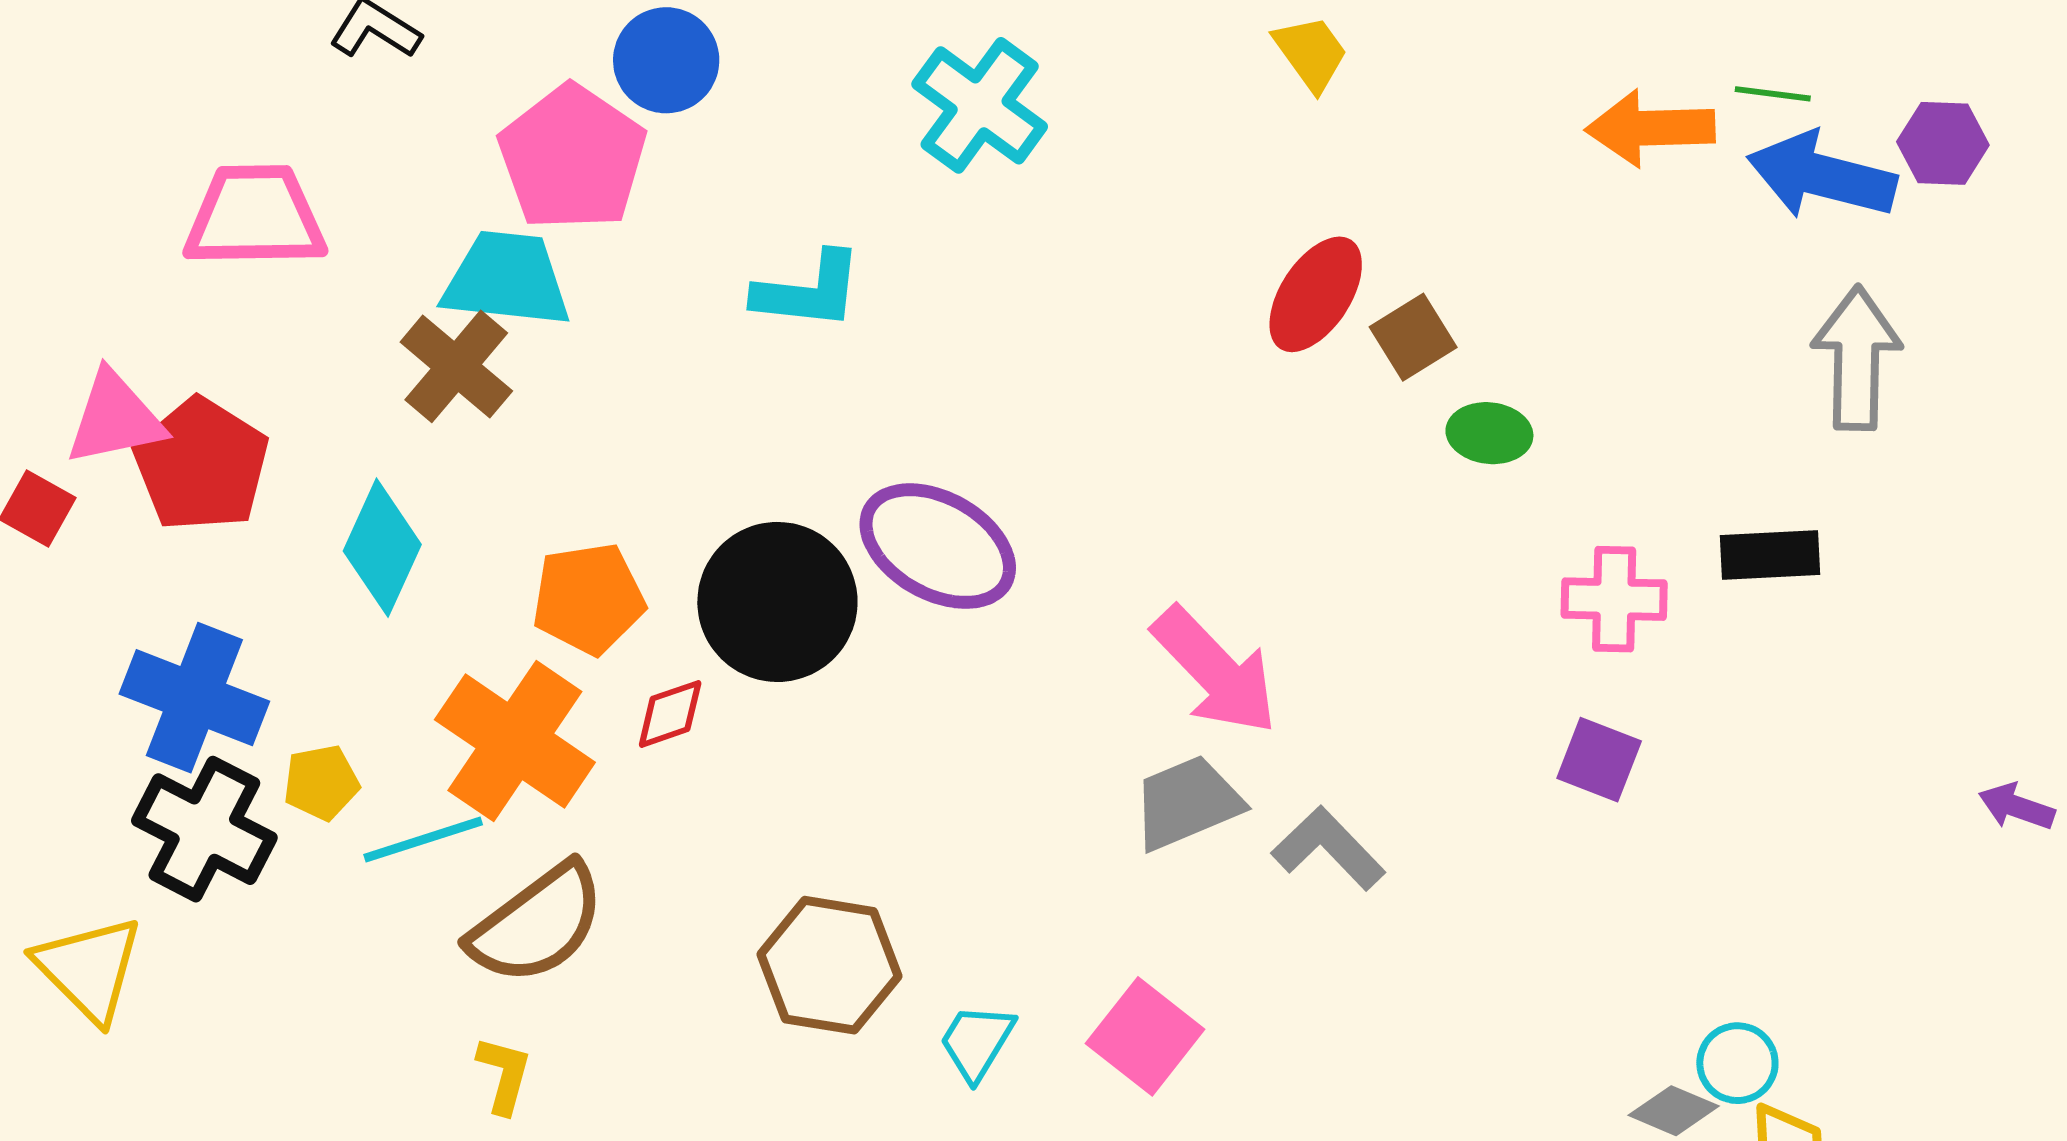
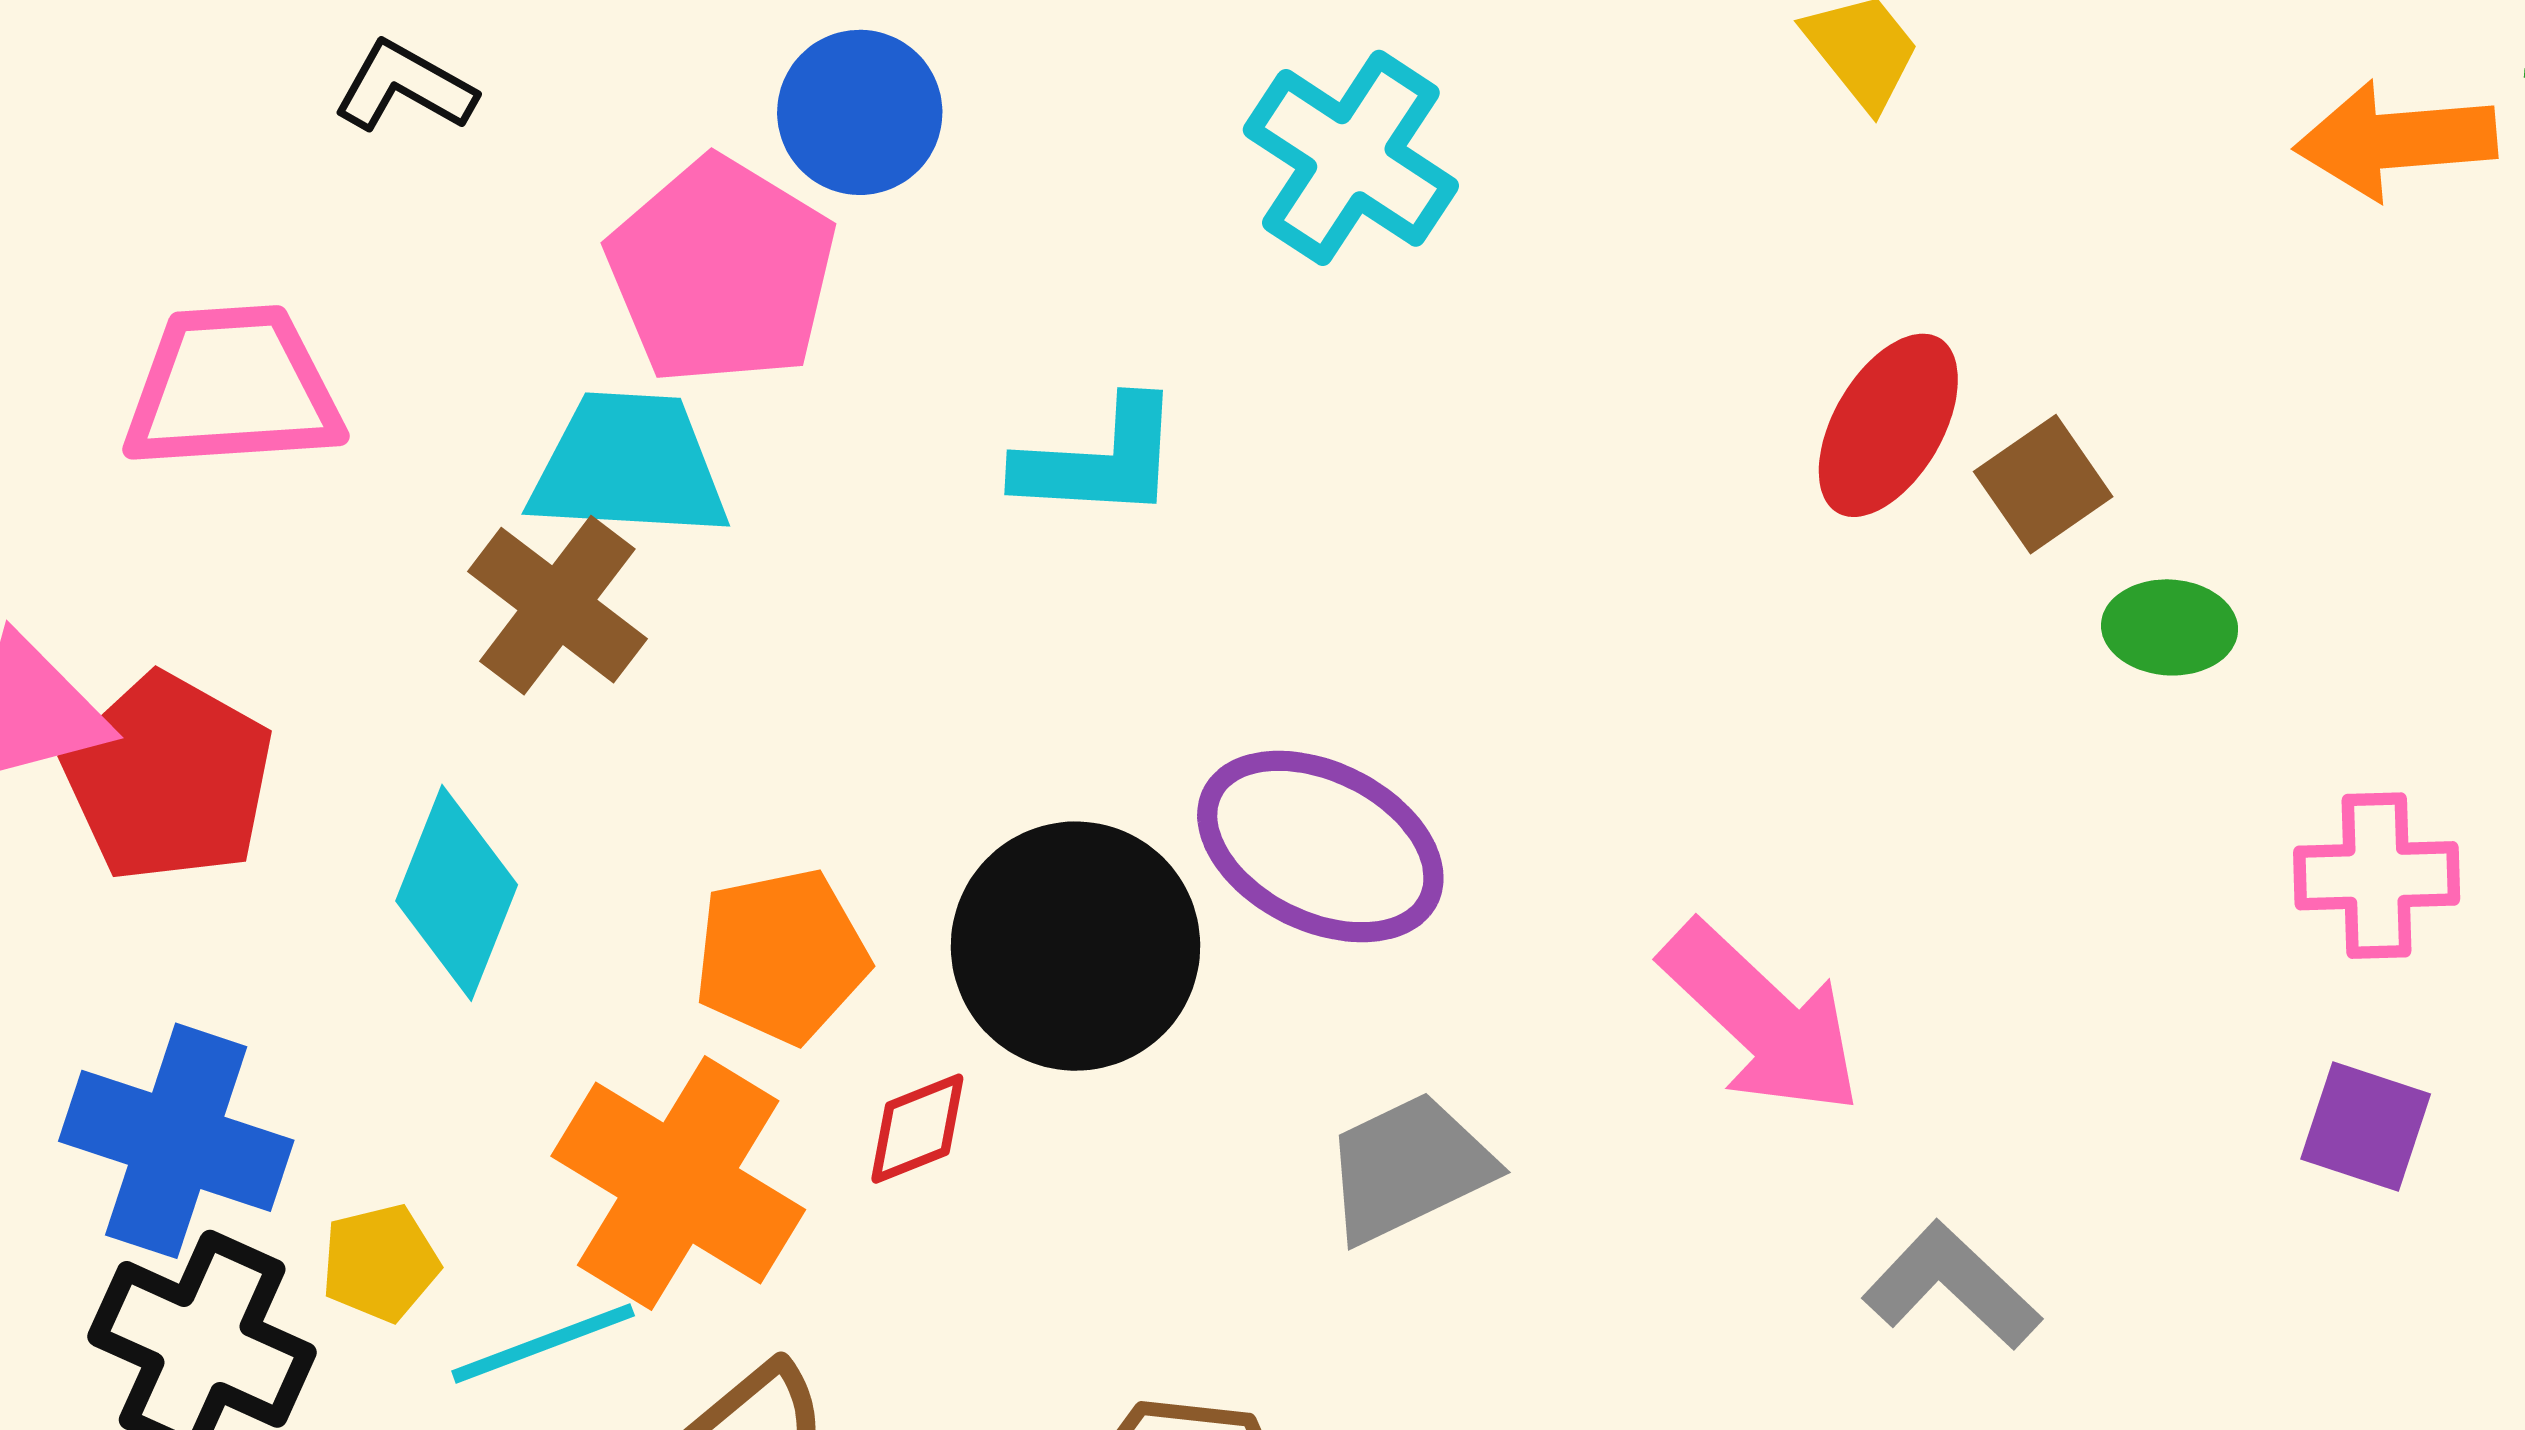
gray trapezoid: (1187, 803) -> (1408, 1168), moved

